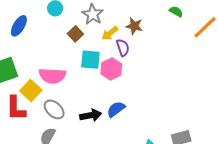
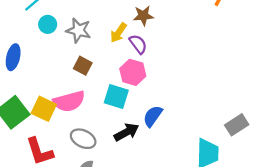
gray star: (93, 14) -> (79, 30), moved
brown square: (75, 34) -> (83, 66), moved
cyan square: (90, 60) -> (116, 97), moved, turned 30
yellow square: (31, 91) -> (44, 109), moved

